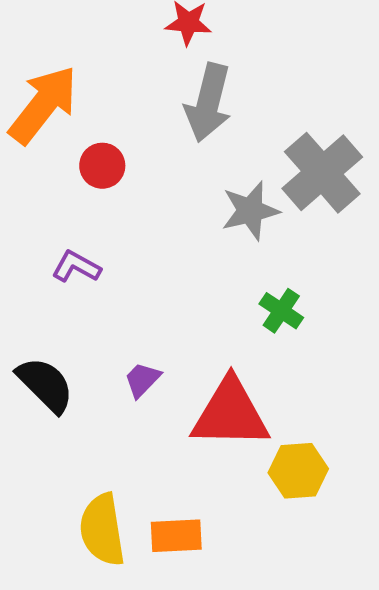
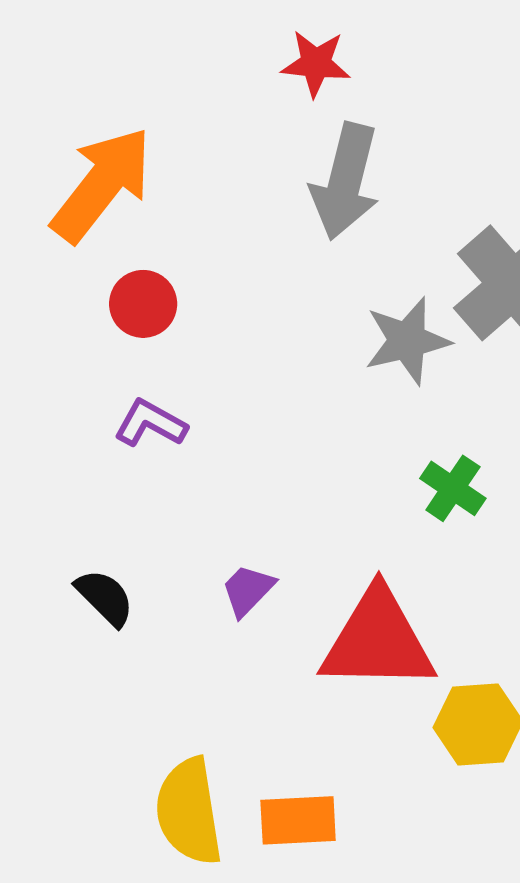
red circle: (102, 166) -> (143, 304), moved
black semicircle: (45, 385) -> (105, 598), size x0.7

